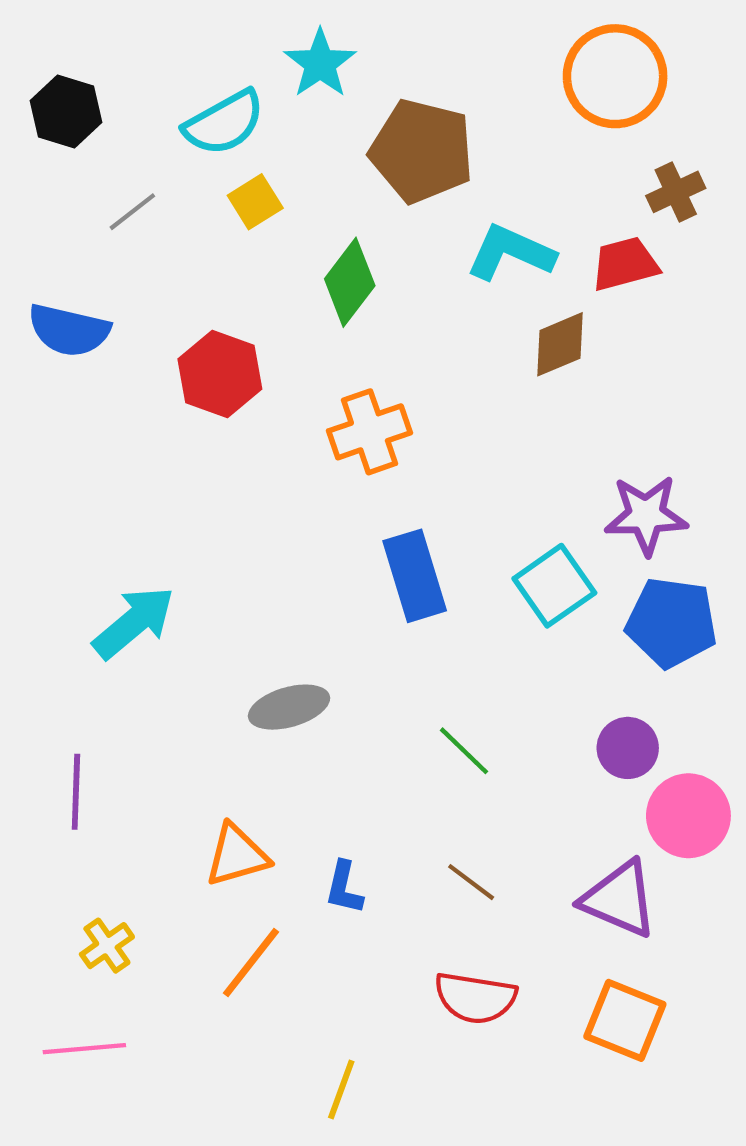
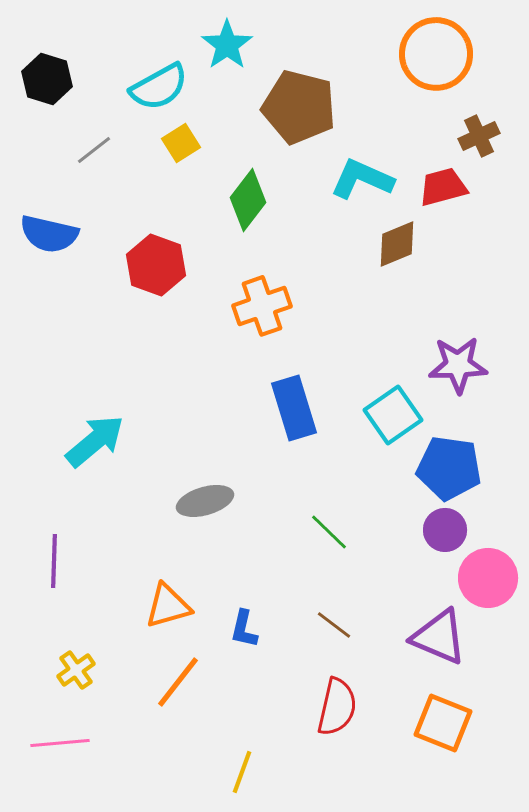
blue pentagon: (671, 622) -> (449, 468), moved
red semicircle: (475, 998) -> (337, 707), turned -86

